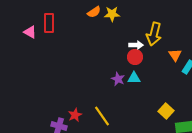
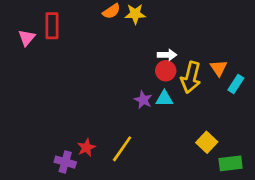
pink triangle: (30, 32) -> (27, 38), turned 40
yellow arrow: (154, 34) -> (191, 77), moved
yellow line: (102, 116) -> (122, 149), turned 70

